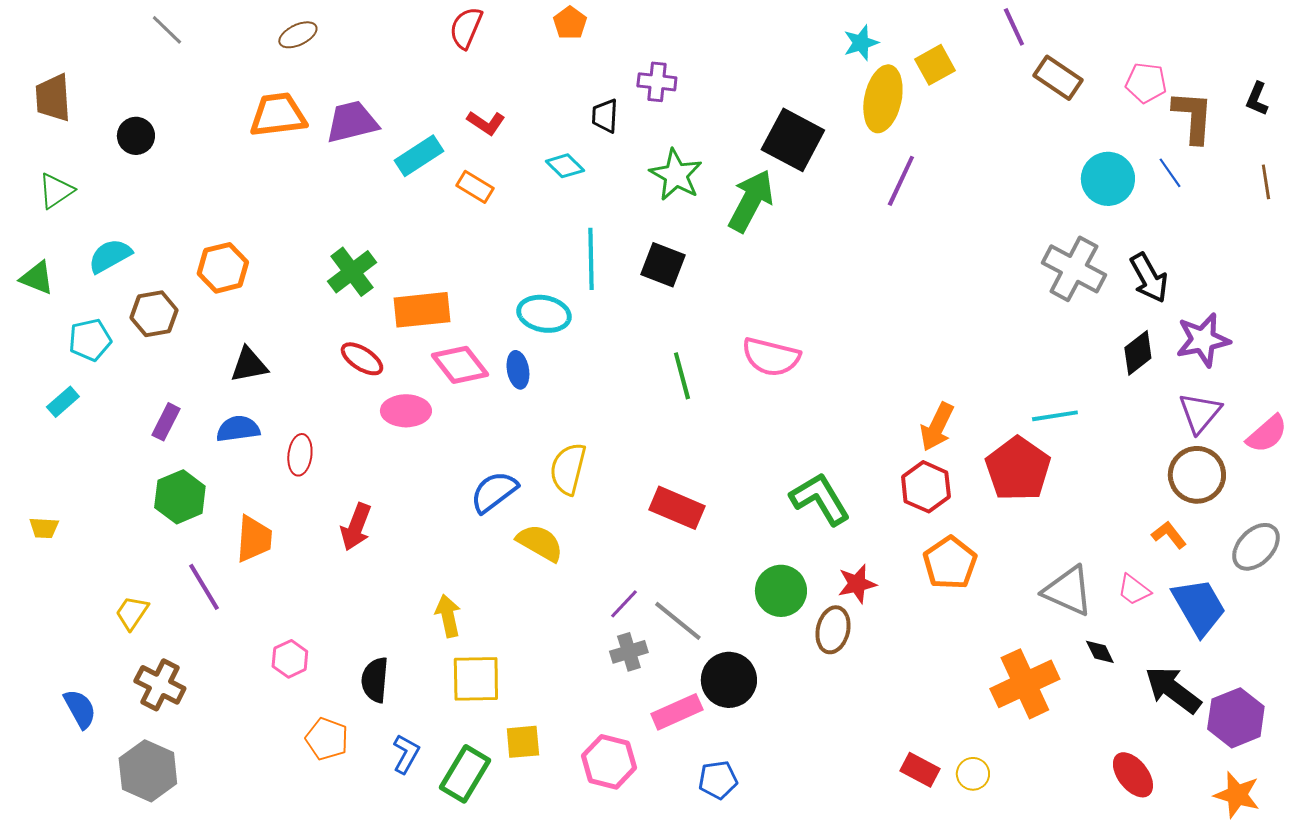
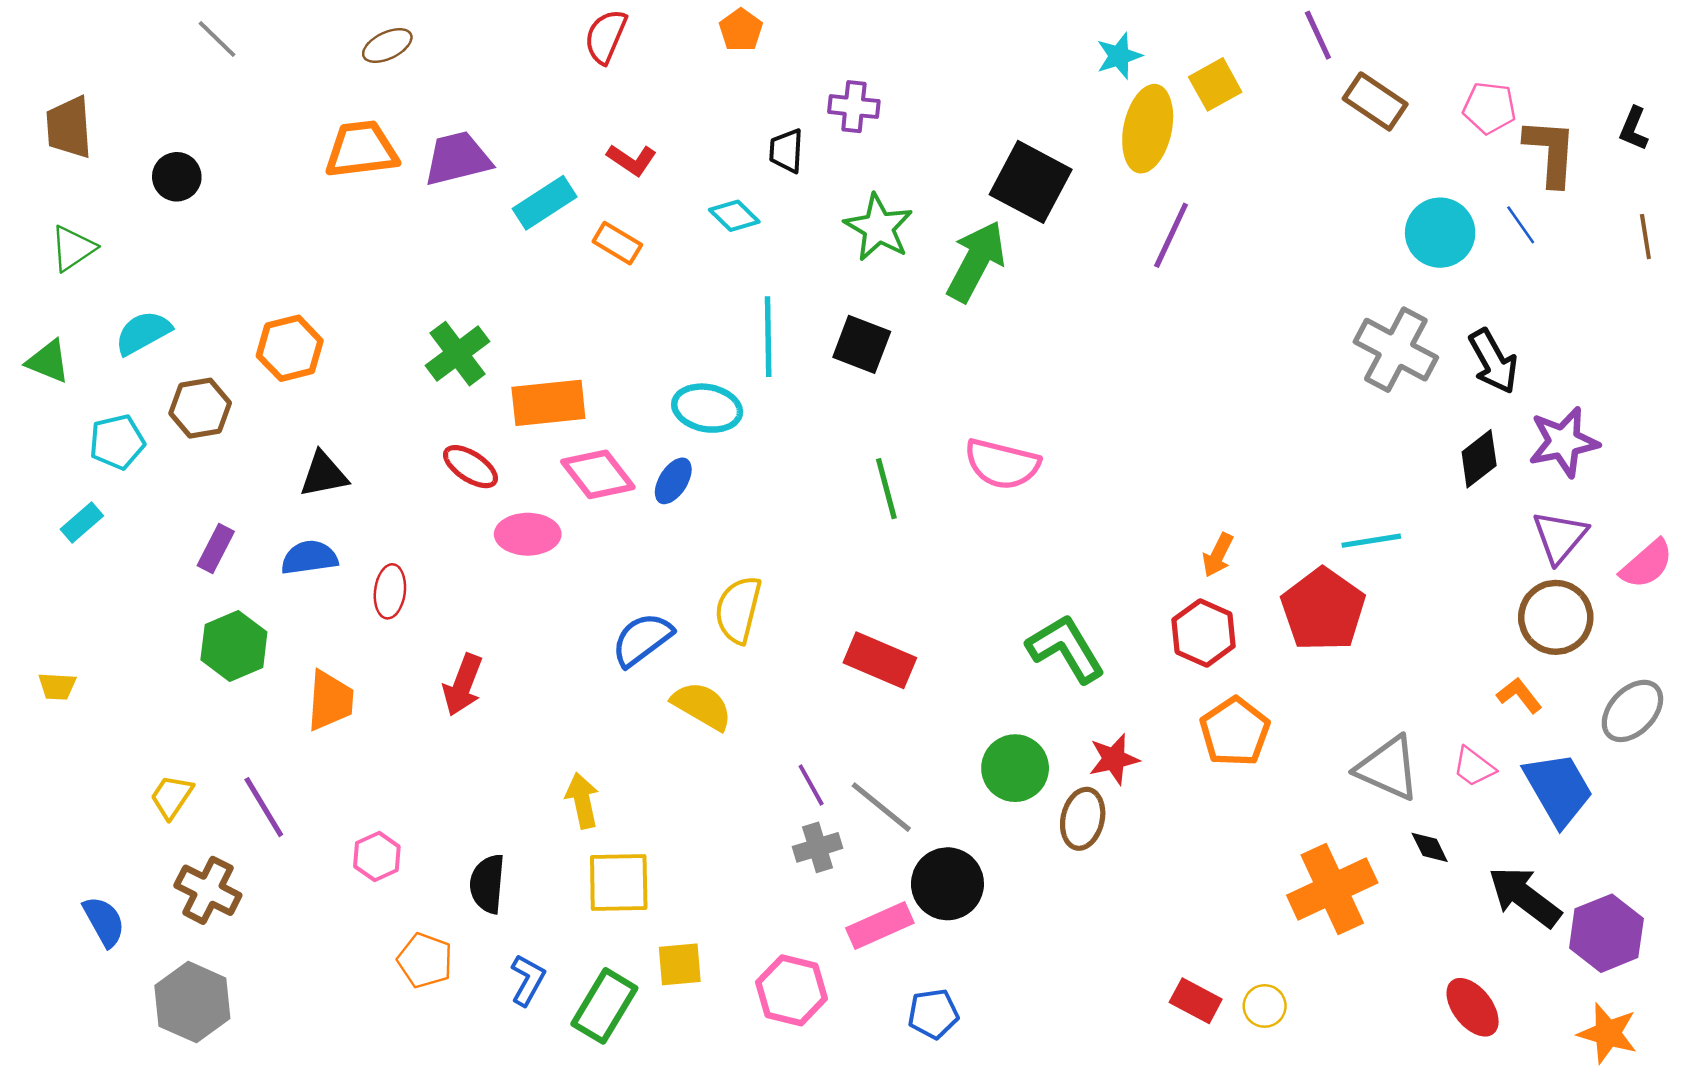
blue ellipse: (518, 370) -> (673, 481), turned 42
orange arrow: (937, 427) -> (1218, 555), size x0.7
purple line: (204, 587) -> (264, 807), moved
purple line: (624, 604) -> (811, 785), turned -72

